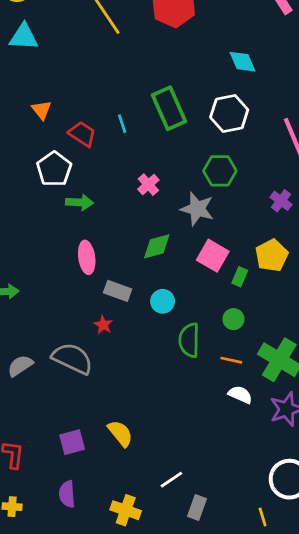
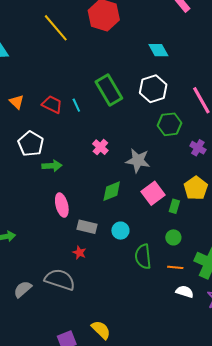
red trapezoid: (82, 134) -> (52, 104), moved
green hexagon: (220, 171) -> (170, 124), moved
pink square: (213, 256) -> (153, 193), turned 30

